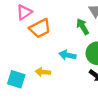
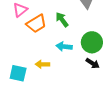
green arrow: (83, 27) -> (62, 20), moved

